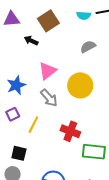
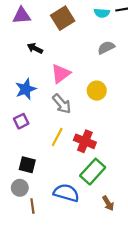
black arrow: (31, 41) -> (35, 48), moved
yellow circle: (80, 85) -> (97, 91), size x0.7
yellow line: (33, 125) -> (57, 137), moved
green rectangle: (94, 152) -> (93, 172), moved, turned -55

